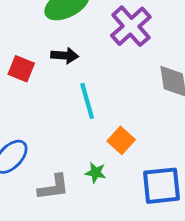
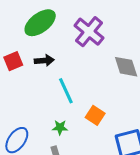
red square: (21, 69) -> (13, 61), moved, turned -36
green star: (96, 173) -> (60, 127), moved

